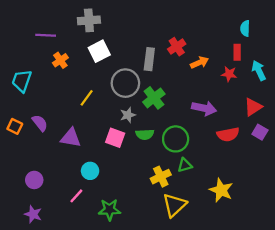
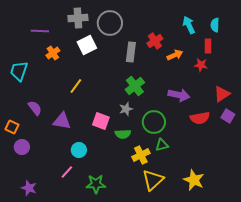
cyan arrow: (259, 71) -> (189, 25), moved
gray circle: (125, 83) -> (110, 23), moved
gray star: (128, 115) -> (126, 109), moved
orange square: (15, 126) -> (12, 127), moved
green semicircle: (145, 134) -> (123, 134), moved
purple circle: (34, 180) -> (22, 147), moved
yellow star: (221, 190) -> (194, 180), moved

